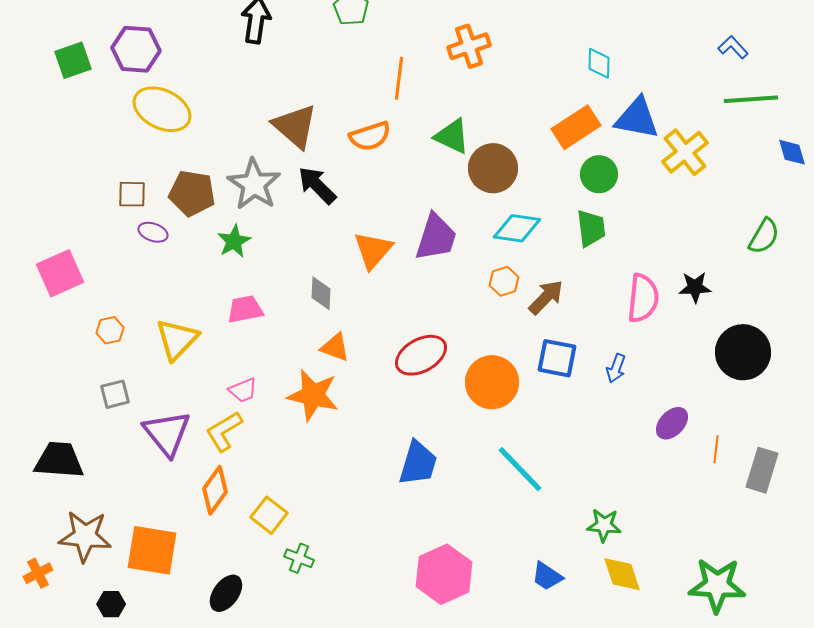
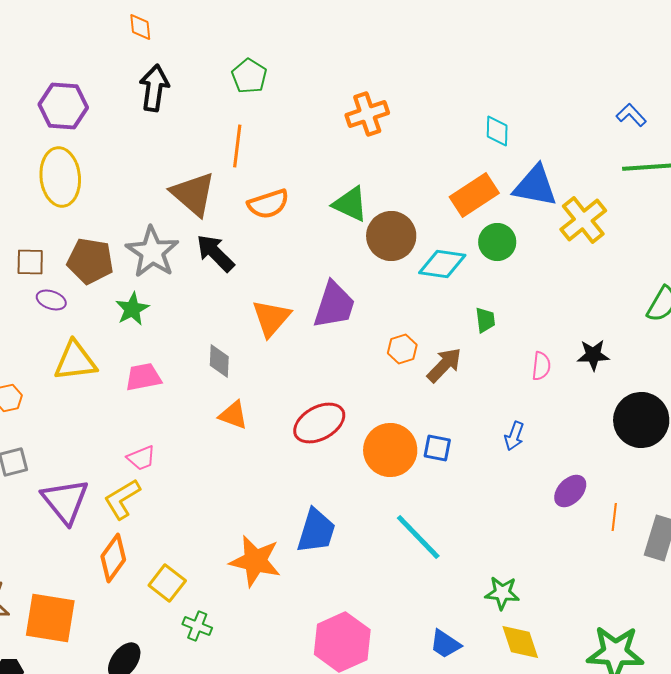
purple hexagon: (136, 49) -> (63, 106), moved
orange line: (399, 78) -> (237, 146), moved
yellow ellipse: (162, 109) -> (60, 177), turned 58
cyan diamond: (517, 228) -> (442, 264), moved
green trapezoid: (591, 228) -> (485, 320), moved, size x0.7
pink semicircle: (643, 298) -> (541, 366), size x0.6
yellow triangle: (177, 339) -> (75, 361), moved, turned 39
blue square: (557, 358) -> (437, 448), moved, size x0.7
orange star: (313, 395) -> (255, 561), moved

